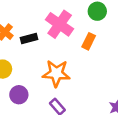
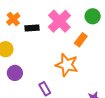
orange star: (56, 73) -> (67, 65), moved

